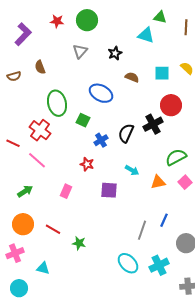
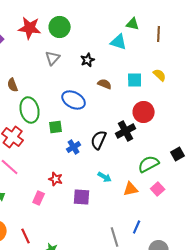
red star: (57, 21) -> (30, 28), size x1.6
brown semicircle: (40, 67) -> (13, 85), moved
green square: (83, 120) -> (56, 127), turned -32
red star: (87, 164) -> (56, 179), moved
red line: (53, 229) -> (26, 236), turned 35
gray line: (142, 230) -> (115, 237), turned -36

